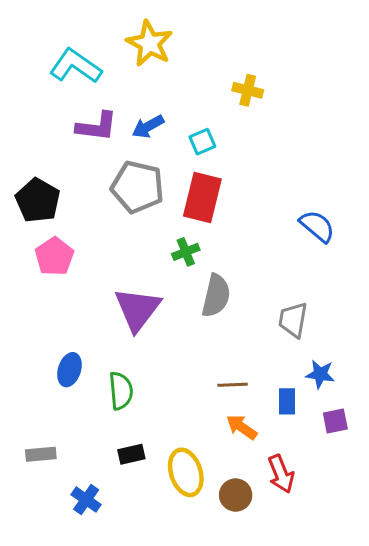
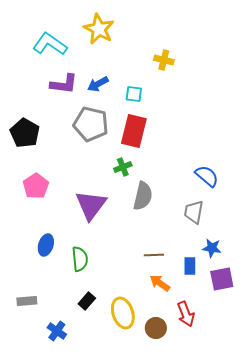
cyan square: (202, 142) -> (134, 94), turned 30
blue semicircle: (317, 226) -> (207, 176), moved
pink pentagon: (54, 256) -> (36, 186), moved
purple square: (335, 421) -> (222, 279), size x1.4
black rectangle: (131, 454) -> (87, 301), turned -36

